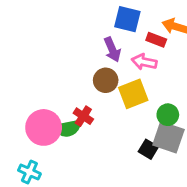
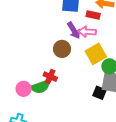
purple arrow: (112, 50) -> (74, 30), moved
yellow square: (133, 94) -> (96, 54), moved
pink circle: (44, 127) -> (24, 89), size x0.6

